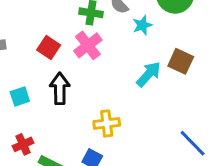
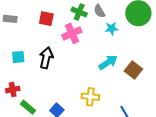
red square: (49, 47) -> (46, 19), moved, turned -35
brown square: (181, 61) -> (133, 70), moved
yellow cross: (107, 123) -> (90, 97), moved

